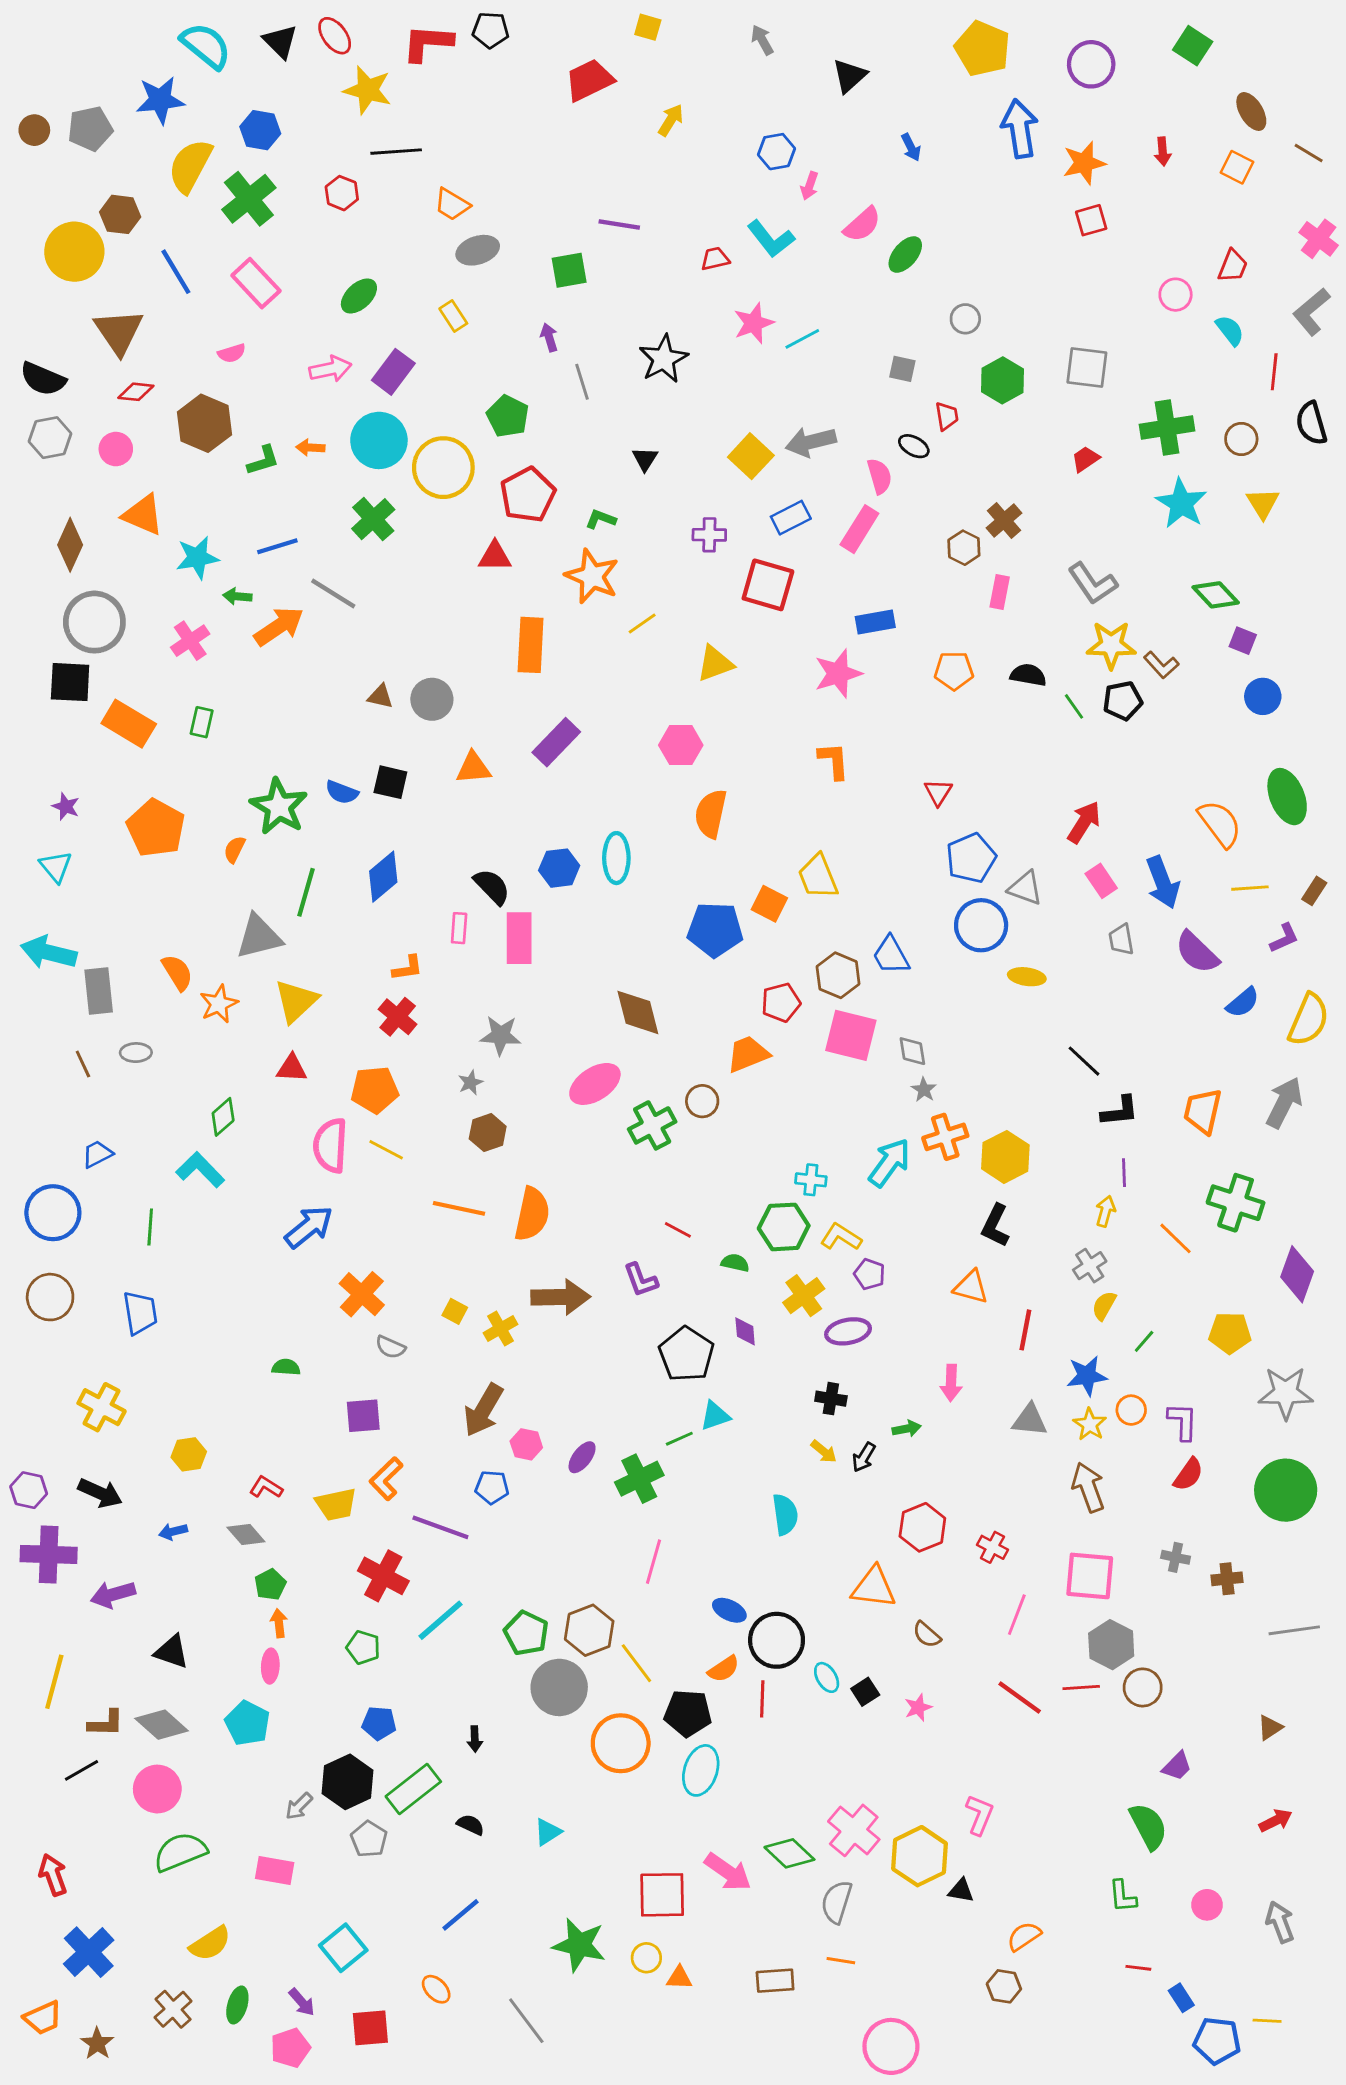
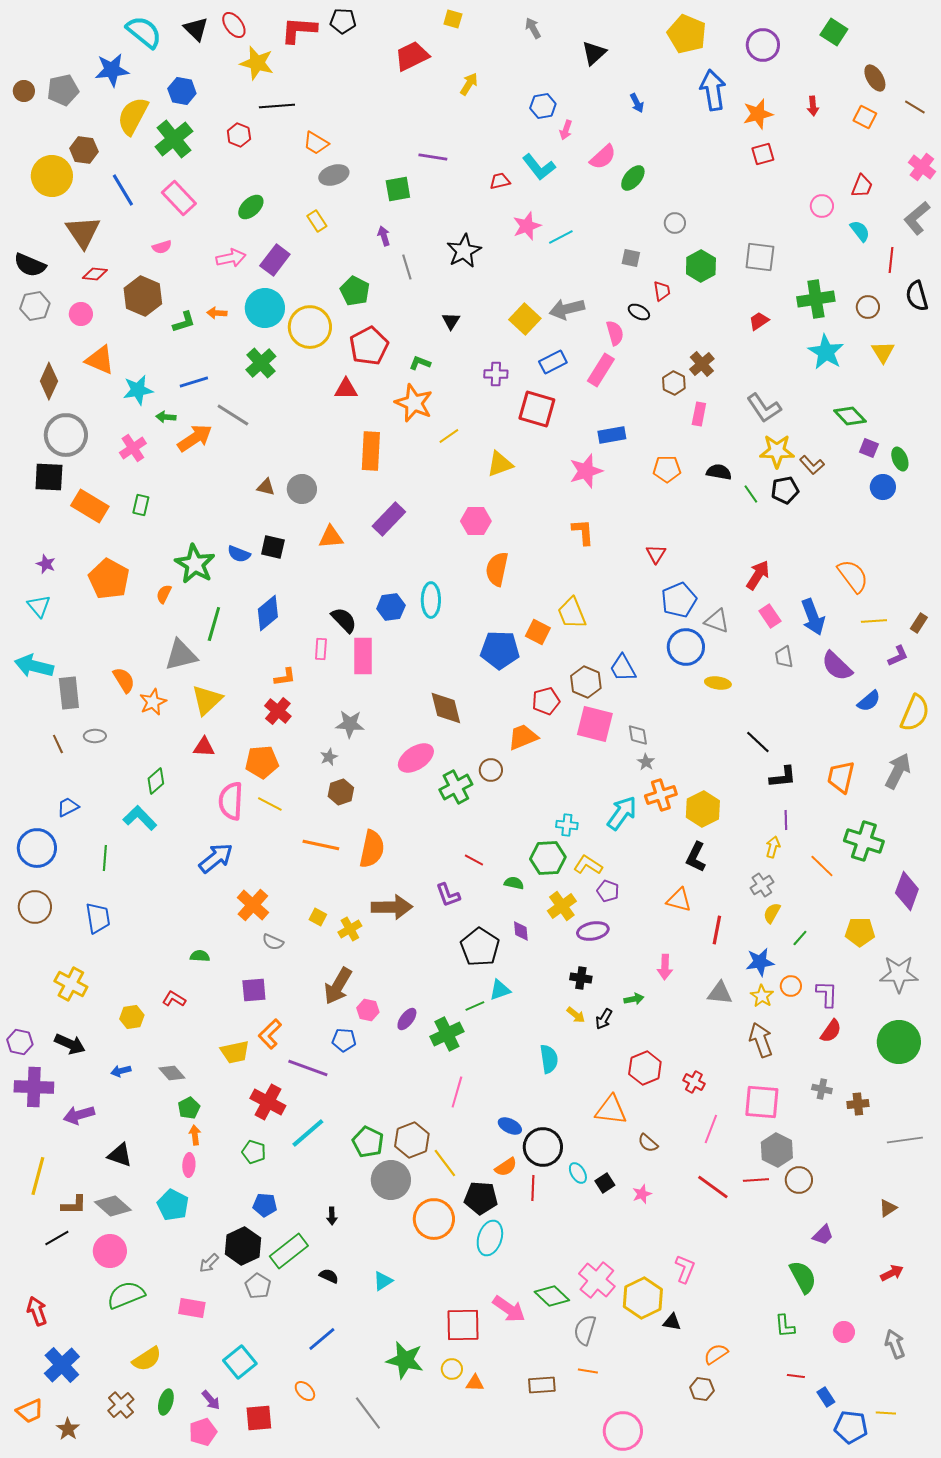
green ellipse: (1287, 797) -> (900, 459), moved, size x0.6
red L-shape: (266, 1487) -> (174, 999), moved

